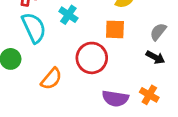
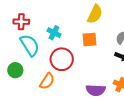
red circle: (92, 58) -> (62, 59), moved

